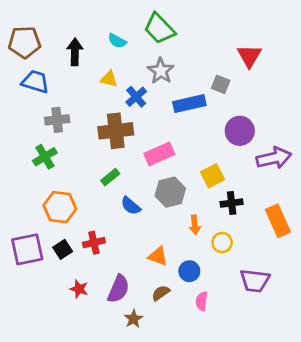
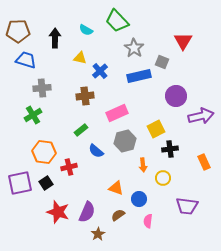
gray star: (161, 71) -> (134, 48), moved
brown cross: (116, 131) -> (85, 96), size x0.7
orange rectangle: (278, 221) -> (204, 162), size x0.7
red cross: (94, 243) -> (69, 167), moved
red star: (79, 289) -> (58, 212), size x1.6

